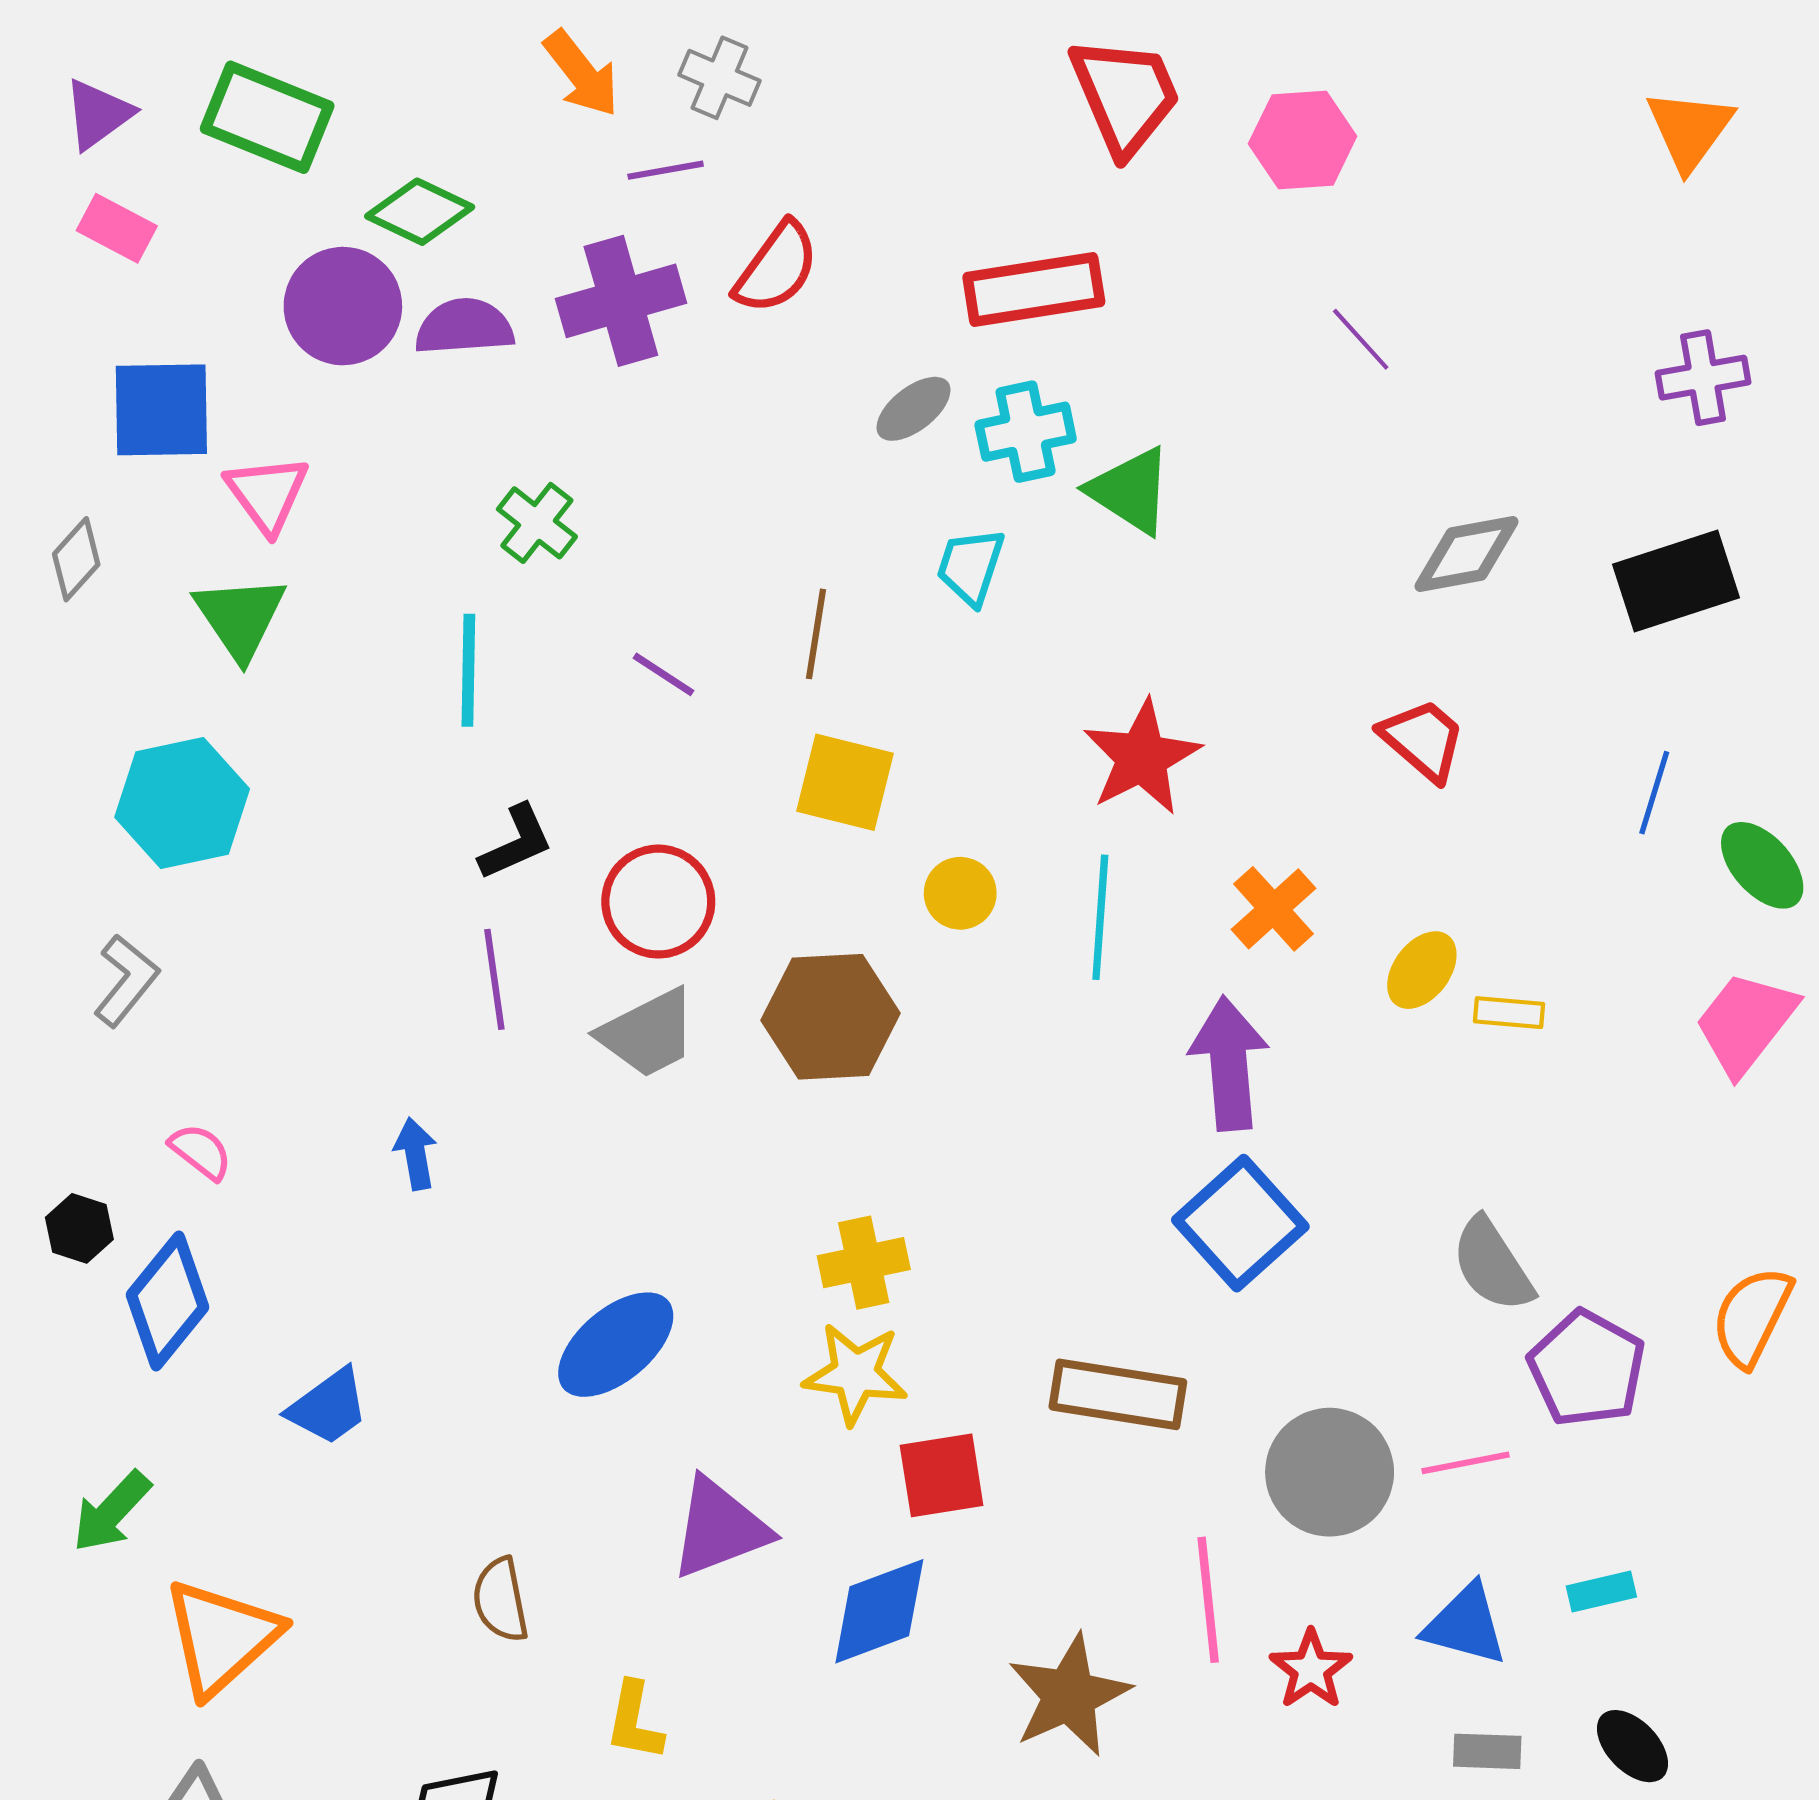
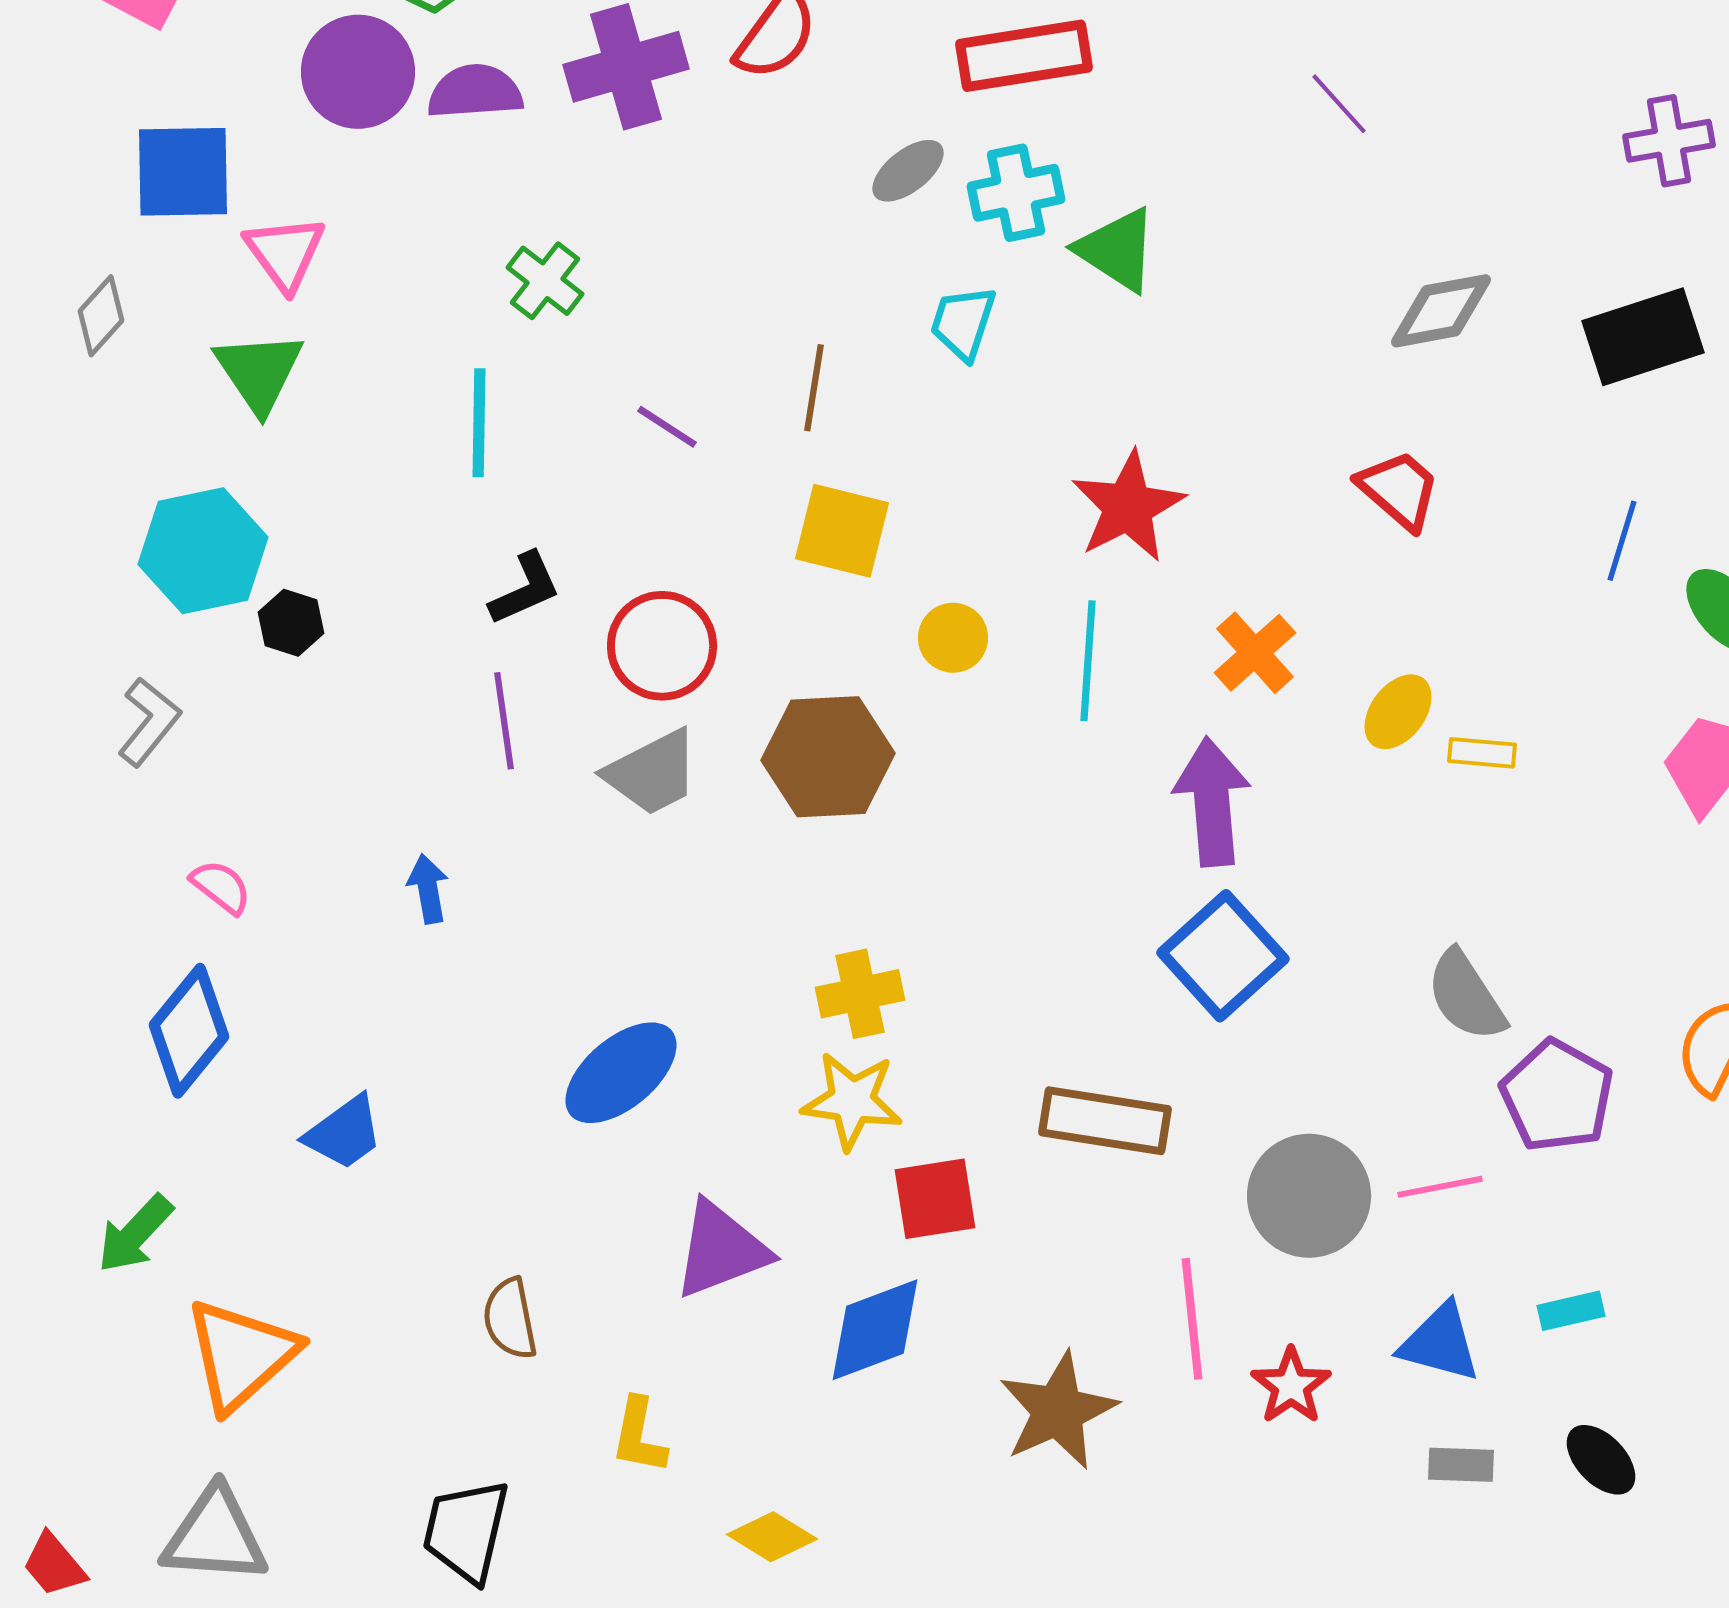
black hexagon: (79, 1228) -> (291, 623), moved

